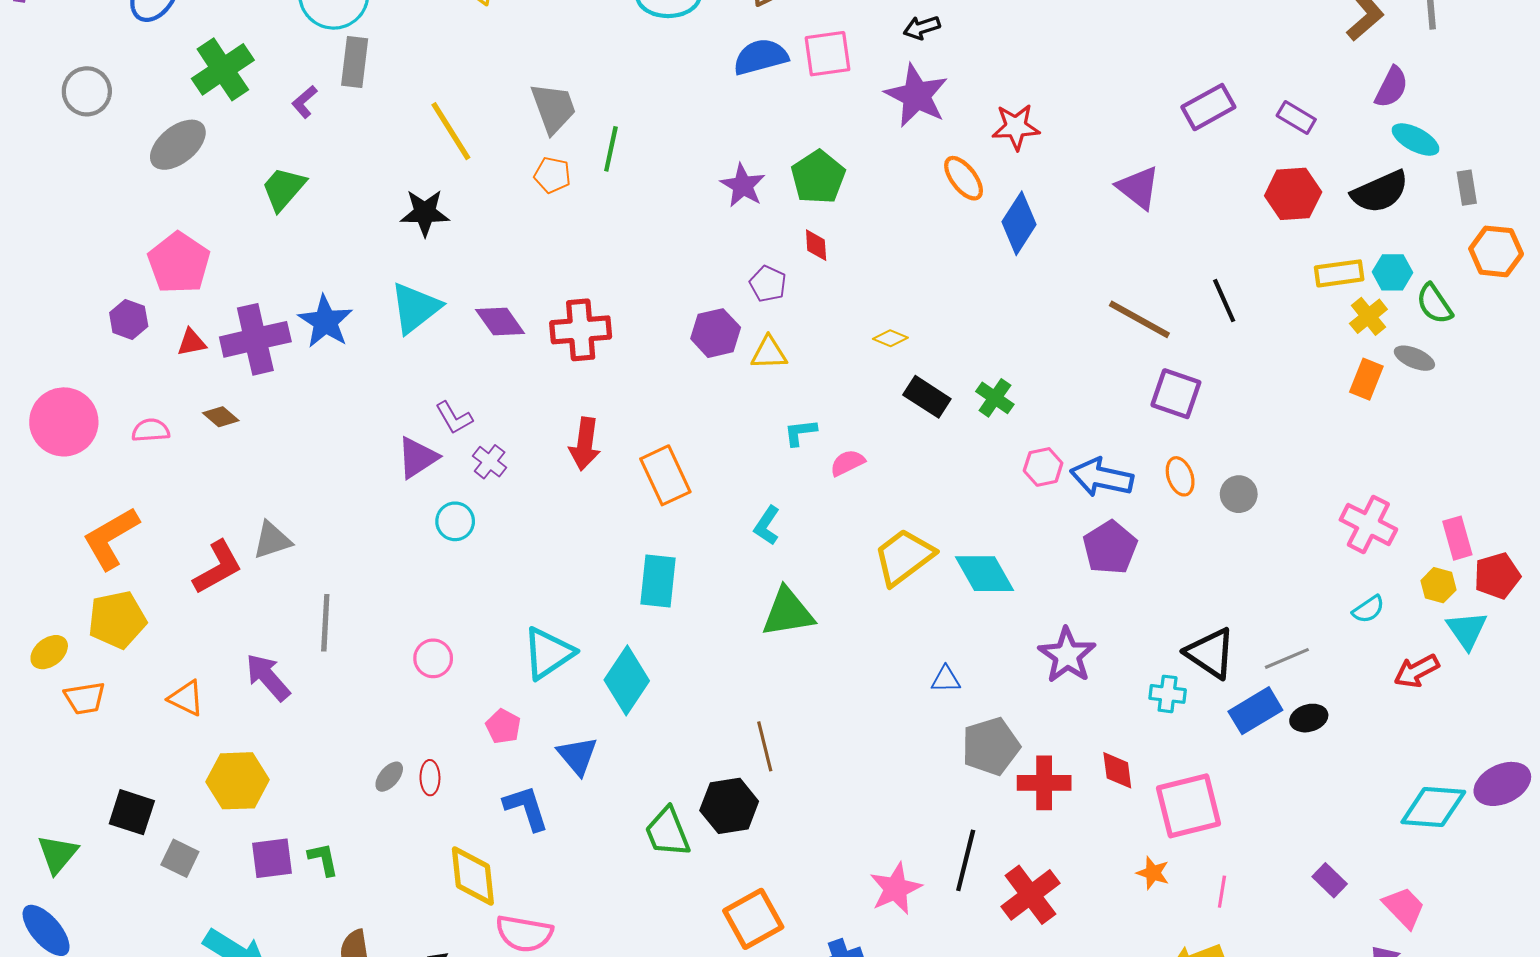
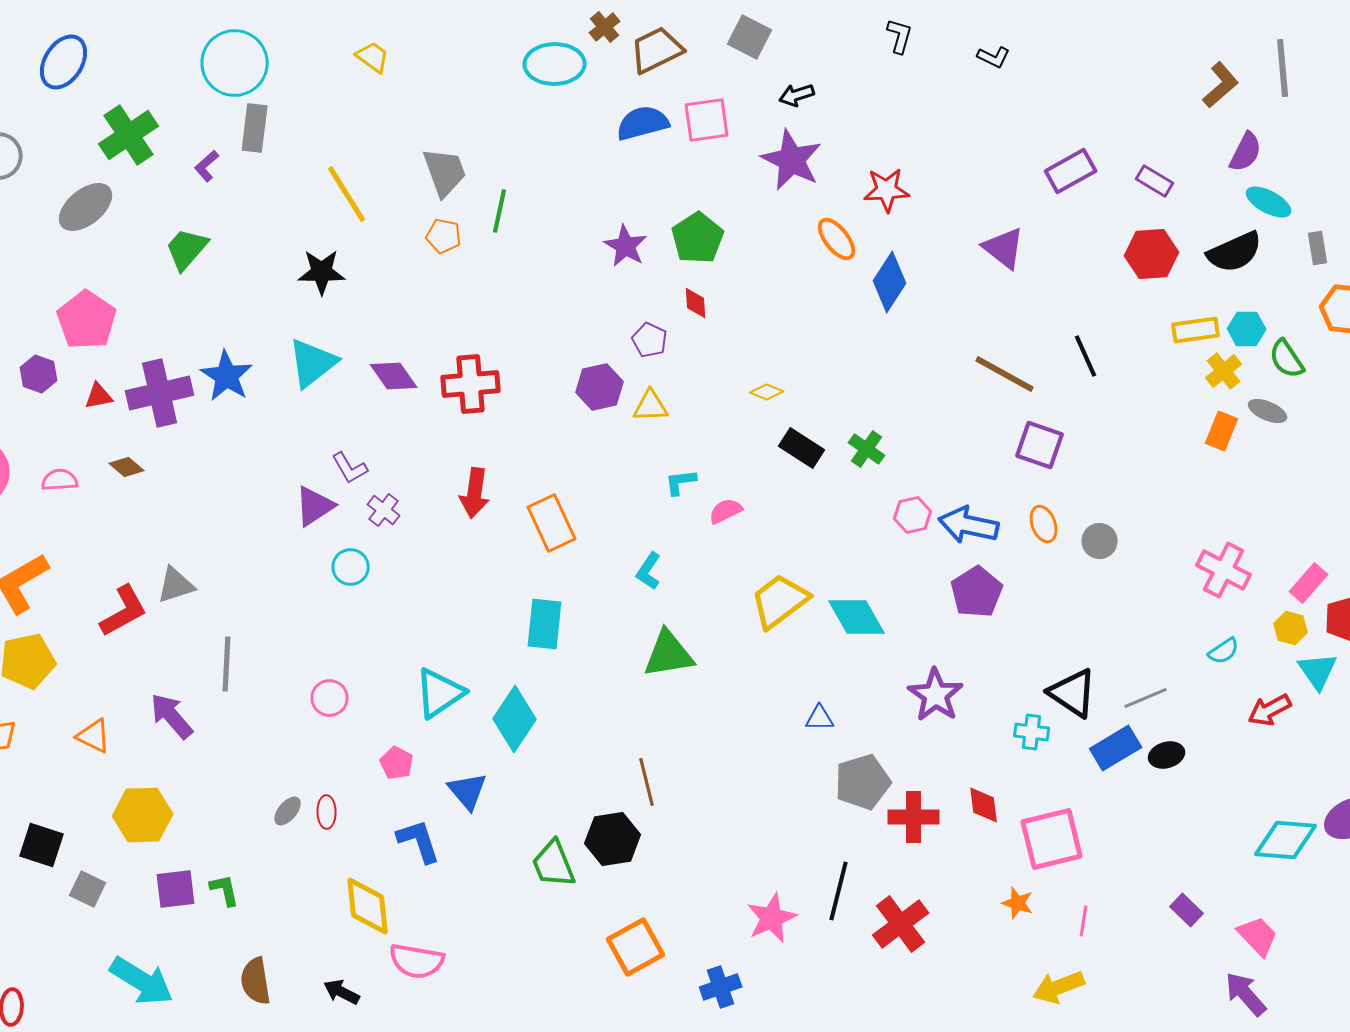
pink rectangle: (1457, 538) -> (1309, 583), turned 57

